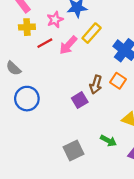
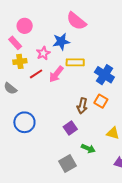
yellow rectangle: (92, 33) -> (75, 62), turned 54
gray semicircle: (14, 68) -> (10, 88), moved
purple square: (80, 100) -> (70, 128), moved
green arrow: (108, 141) -> (88, 148), moved

